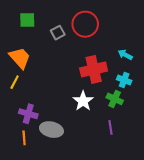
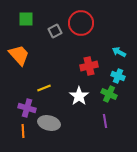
red cross: (94, 69) -> (89, 66), size x0.7
yellow line: (15, 82) -> (44, 88), moved, turned 40

